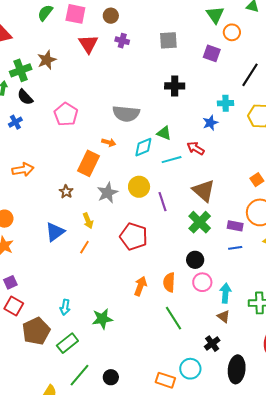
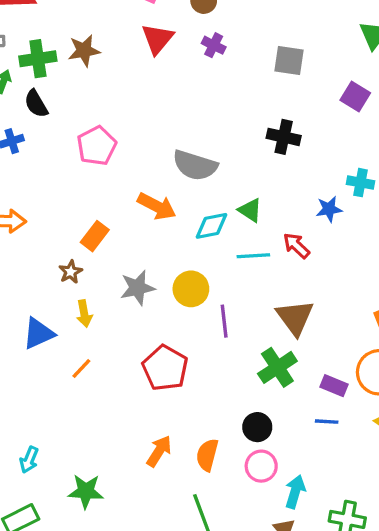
orange arrow: (109, 142) -> (157, 206), size x1.6
orange rectangle: (89, 163) -> (95, 236), moved, size x0.7
yellow arrow: (88, 221) -> (84, 314), moved

